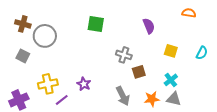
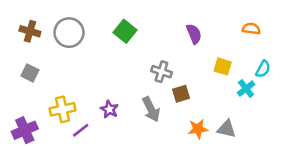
orange semicircle: (189, 13) -> (251, 29), moved
green square: (96, 24) -> (125, 31), turned 30
gray circle: (45, 36) -> (69, 33), moved
cyan cross: (171, 80) -> (246, 89), moved
gray arrow: (123, 96) -> (151, 109), moved

